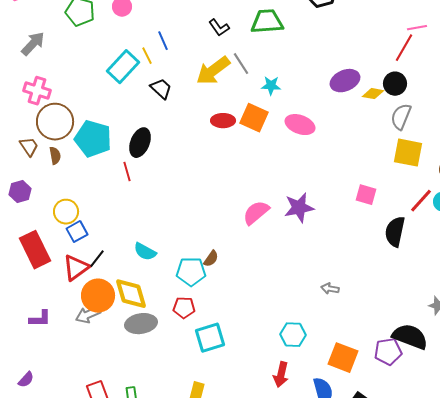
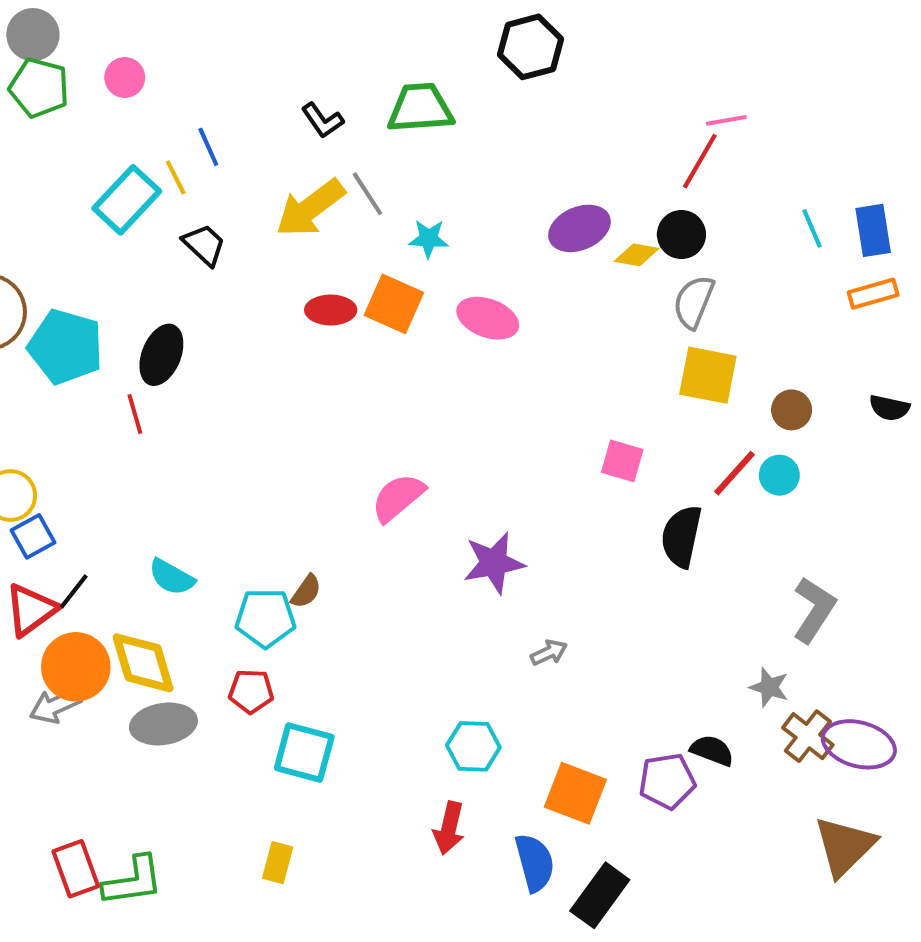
purple star: (299, 208) -> (494, 563), moved
gray arrow: (330, 289) -> (549, 653), turned 144
black semicircle: (410, 337) -> (712, 750), size x0.6
cyan square: (210, 338) -> (304, 753), turned 32

